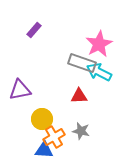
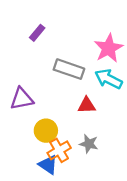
gray rectangle: (82, 63) -> (69, 69), moved
blue triangle: (44, 150) -> (48, 165), turned 30

